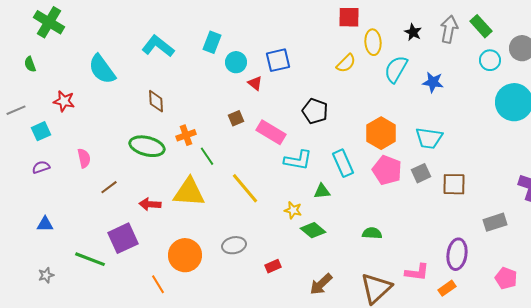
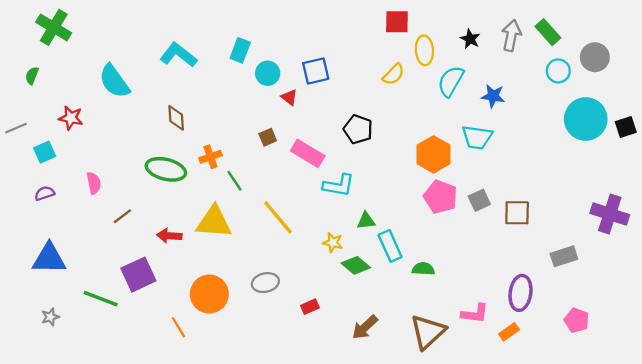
green semicircle: (30, 64) -> (32, 76), turned 42
cyan trapezoid: (429, 138) -> (477, 137), moved
cyan rectangle: (343, 163) -> (390, 246), moved
blue triangle: (45, 224) -> (49, 259), size x1.8

